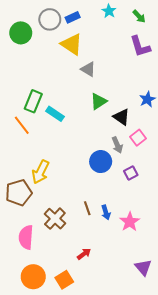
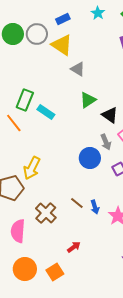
gray circle: (50, 19) -> (37, 34), moved
brown line: (87, 208) -> (77, 203), turned -32

